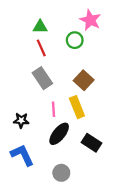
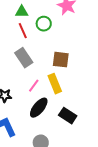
green circle: (75, 40) -> (44, 24), moved
brown square: (84, 80) -> (61, 60), turned -36
pink line: (54, 109) -> (34, 86), turned 40

